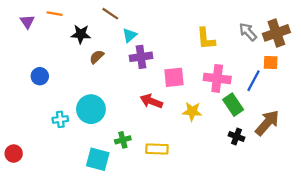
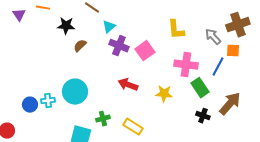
gray arrow: (248, 32) -> (213, 37), moved
purple cross: (141, 57) -> (119, 46), turned 30
blue circle: (40, 76) -> (30, 105), moved
pink square: (174, 77) -> (145, 51), moved, turned -30
yellow rectangle: (157, 149) -> (133, 127), turned 30

